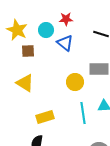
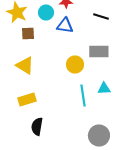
blue triangle: (65, 43) -> (65, 26), turned -30
yellow rectangle: (45, 117) -> (27, 100), moved

